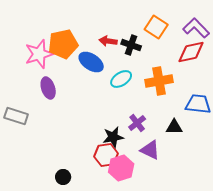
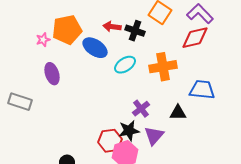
pink star: (39, 54) -> (43, 40), size x0.5
black star: (113, 137) -> (129, 131), moved
purple triangle: (150, 150) -> (154, 136), turned 45

